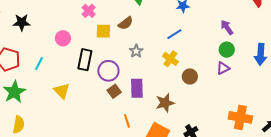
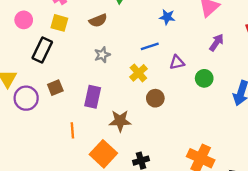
purple arrow: (227, 27) -> (217, 43), moved, turned 56
yellow square: (103, 31) -> (59, 23), moved
purple triangle: (223, 68) -> (177, 62), moved
purple circle: (108, 71) -> (26, 98), moved
brown square: (114, 91) -> (55, 88), moved

